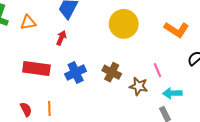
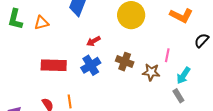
red arrow: (61, 38) -> (93, 41), moved, turned -136
pink line: (158, 70) -> (167, 55), turned 40
cyan arrow: (172, 93) -> (183, 75), turned -48

